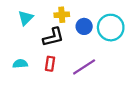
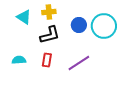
yellow cross: (62, 15) -> (49, 12), moved
cyan triangle: (26, 18) -> (24, 17), turned -42

